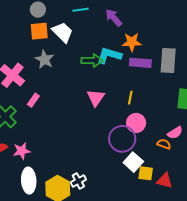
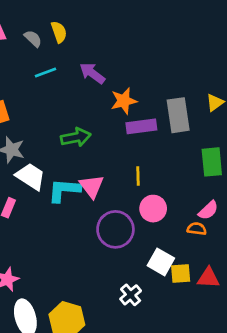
white trapezoid: (62, 32) -> (31, 176), moved
cyan L-shape: (109, 55) -> (64, 190), moved
purple circle: (122, 139) -> (115, 229), moved
white cross: (78, 181) -> (131, 295), moved

